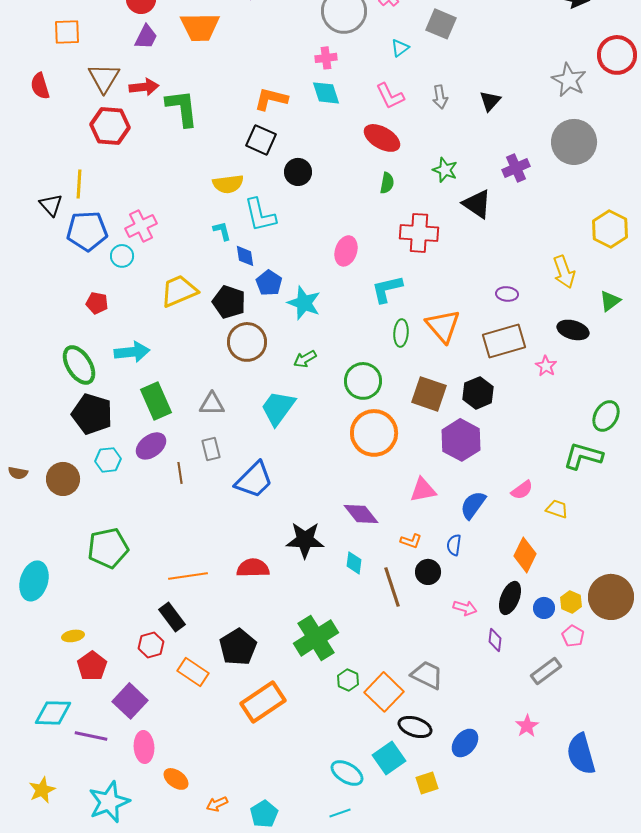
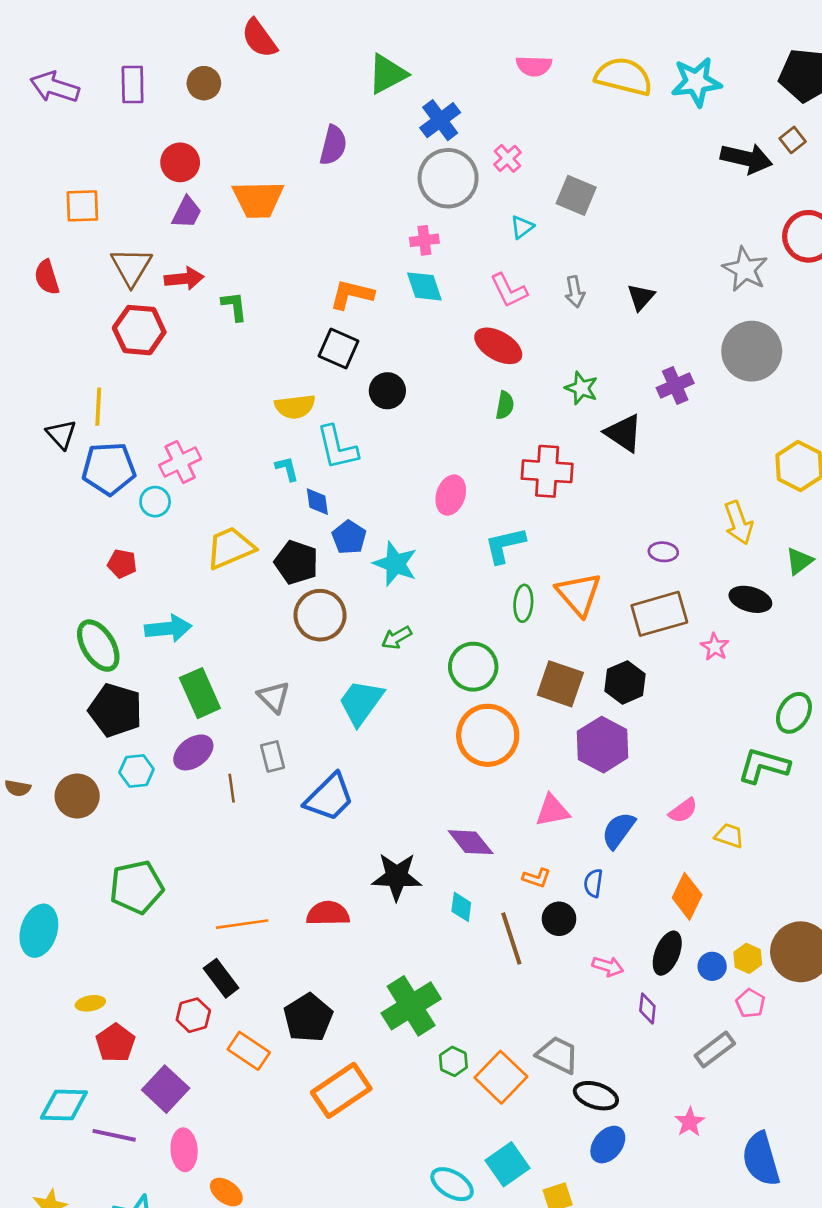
green L-shape: (182, 108) -> (234, 306), size x0.6
gray triangle: (212, 404) -> (274, 697), turned 44
black ellipse: (415, 727) -> (596, 1096), moved

